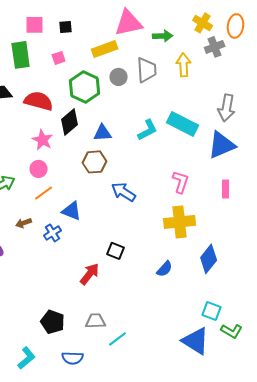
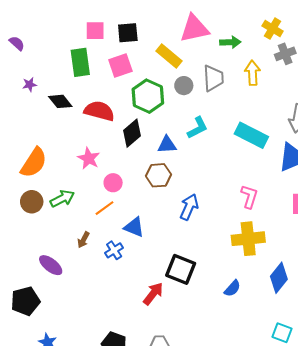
black square: (66, 27) -> (128, 33), size x1.5
yellow rectangle: (105, 49) -> (169, 56), turned 60
pink square: (59, 58) -> (120, 65), size x1.6
cyan L-shape: (148, 130) -> (198, 128), moved
pink star: (43, 140) -> (89, 158), moved
pink circle: (39, 169) -> (113, 183), moved
blue arrow: (124, 192) -> (189, 207), turned 80
brown arrow: (24, 223) -> (83, 240), turned -42
black square: (116, 251) -> (181, 269), size x1.6

